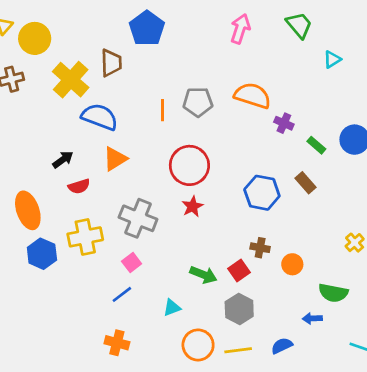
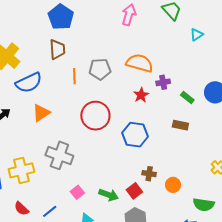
brown trapezoid: (111, 63) -> (57, 49), moved
blue semicircle: (100, 117) -> (29, 83), turned 136
purple cross: (284, 123) -> (163, 82), turned -32
brown rectangle: (306, 183) -> (180, 125), turned -35
red semicircle: (79, 186) -> (21, 209), moved, turned 63
blue hexagon: (262, 193) -> (135, 135), moved
red star: (192, 206) -> (141, 95), moved
pink square: (132, 263) -> (77, 192), moved

